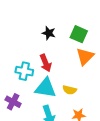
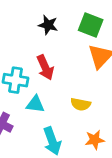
cyan triangle: (46, 88) -> (35, 104), moved, size x0.6

